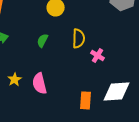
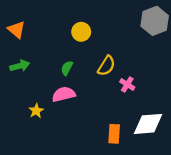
yellow semicircle: (79, 38) -> (106, 66), turned 30
pink semicircle: (40, 83) -> (64, 94), moved, turned 90

